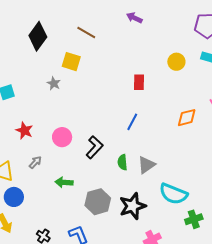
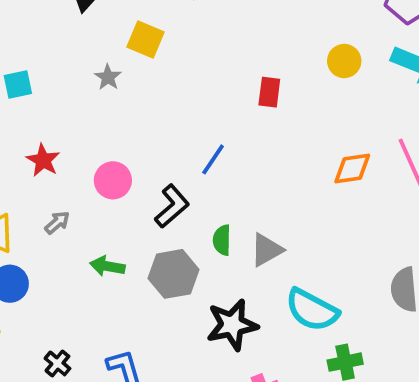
blue line: (132, 122) -> (213, 159), moved
gray hexagon: (98, 202) -> (174, 274), moved

